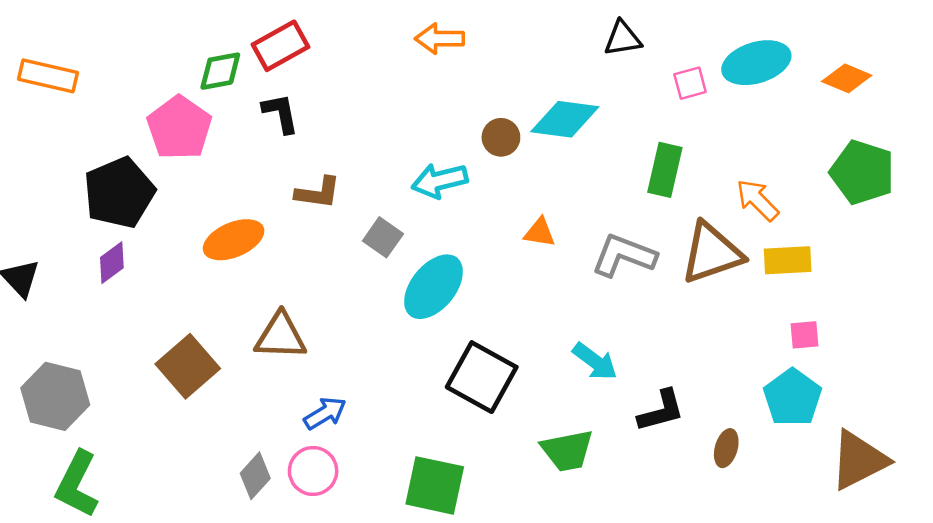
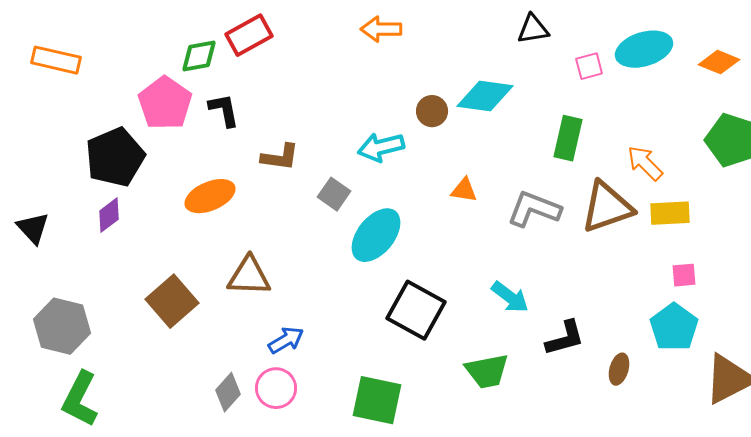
black L-shape: (281, 113) -> (224, 110), moved

